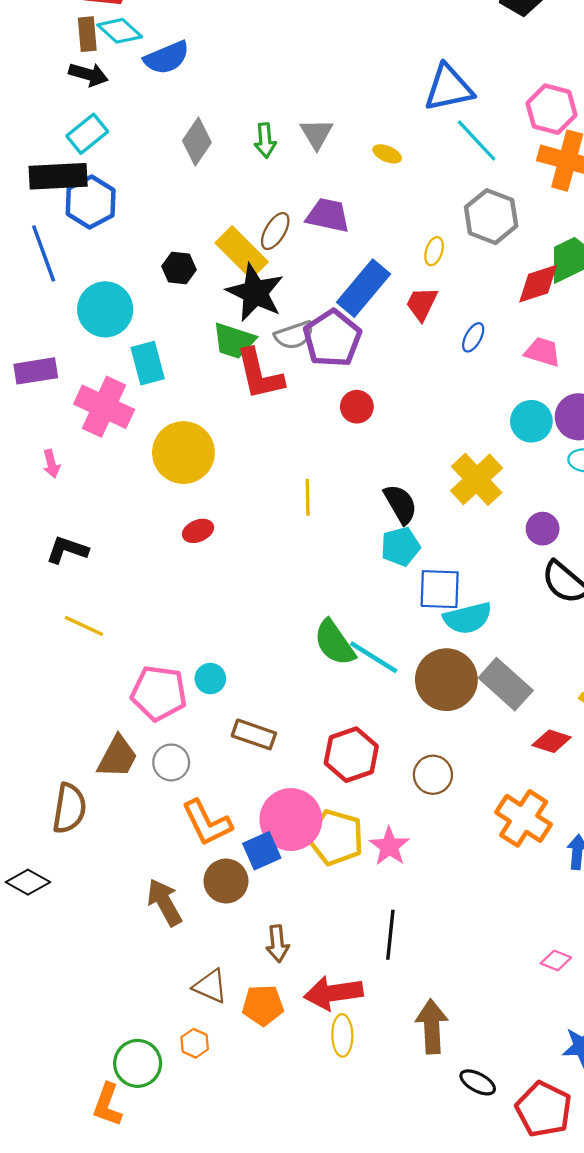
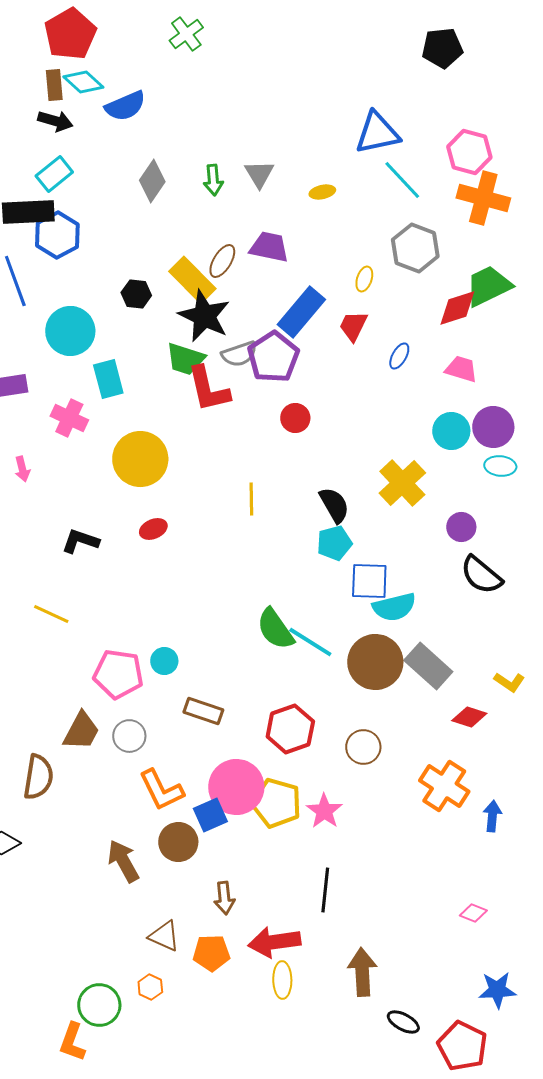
yellow ellipse: (387, 154) -> (322, 192), turned -35
pink cross: (104, 407) -> (69, 418), size x0.7
black L-shape: (67, 550) -> (80, 541), moved

